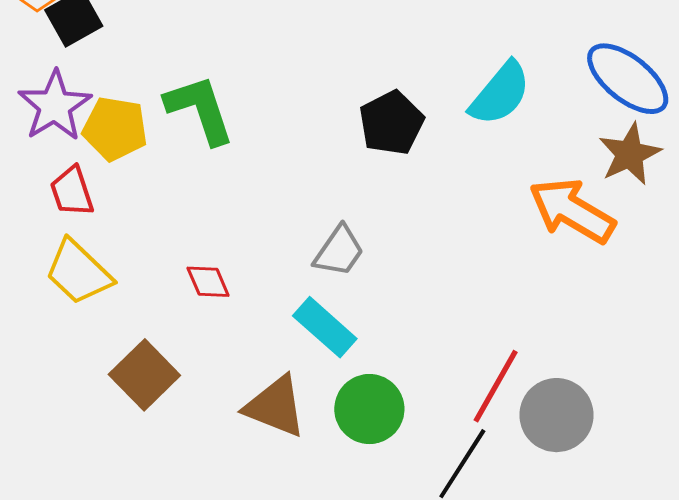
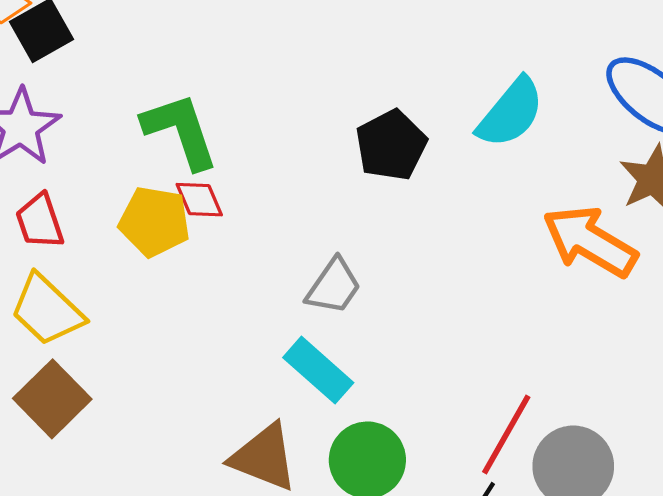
yellow pentagon: (115, 129) -> (154, 221), moved
red diamond: (208, 282) -> (199, 200), moved
brown square: (144, 375) -> (52, 399), moved

